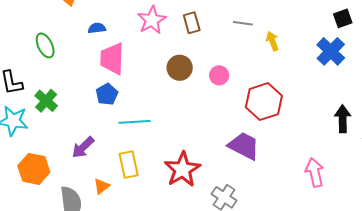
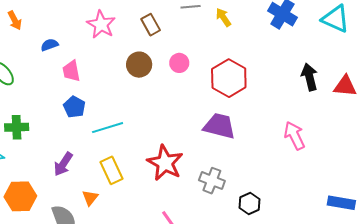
brown rectangle: (192, 23) -> (151, 25), moved
pink trapezoid: (112, 59) -> (71, 71), size x0.7
green cross: (46, 101) -> (17, 127), turned -30

